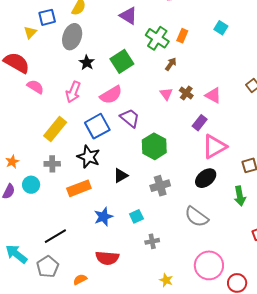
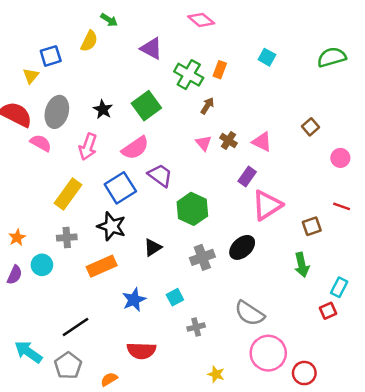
gray ellipse: (72, 37) -> (57, 112), moved
black ellipse: (206, 178) -> (242, 247), moved
gray semicircle: (197, 217) -> (250, 313), moved

